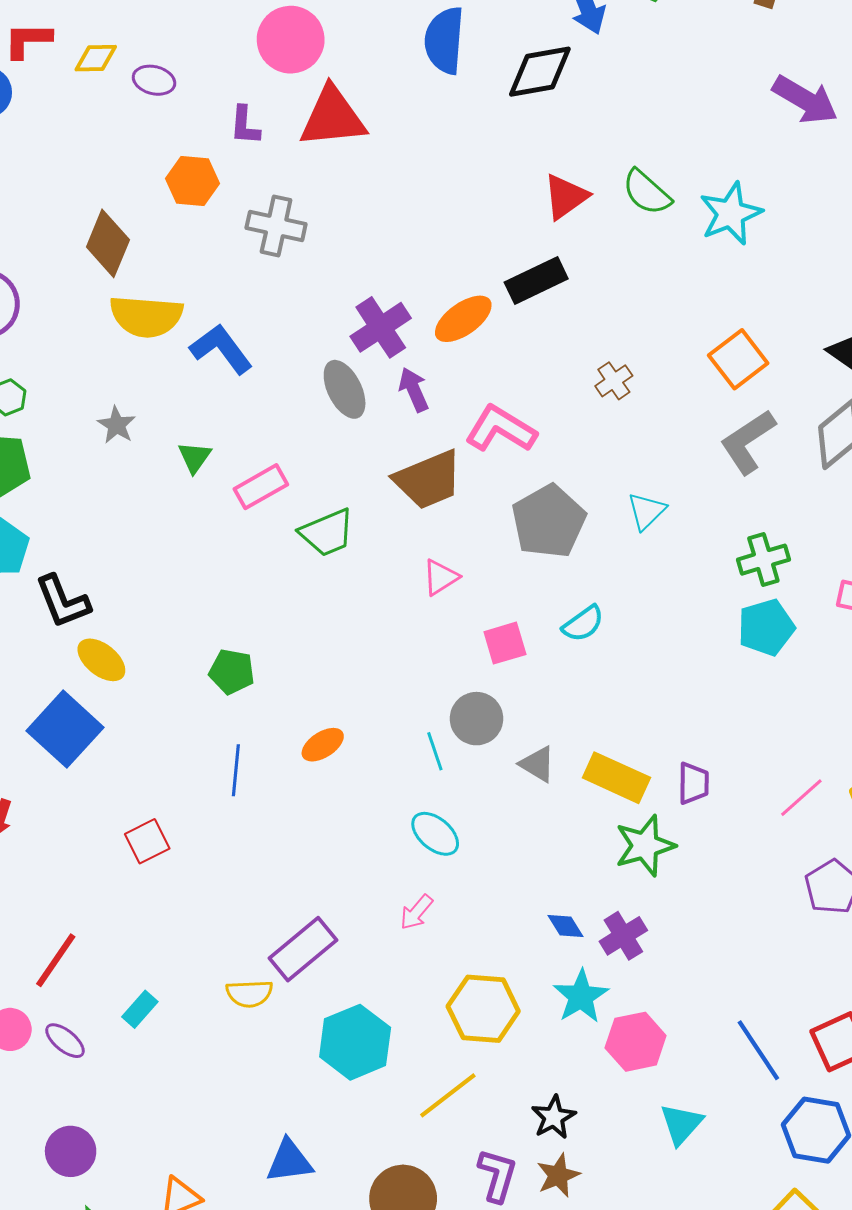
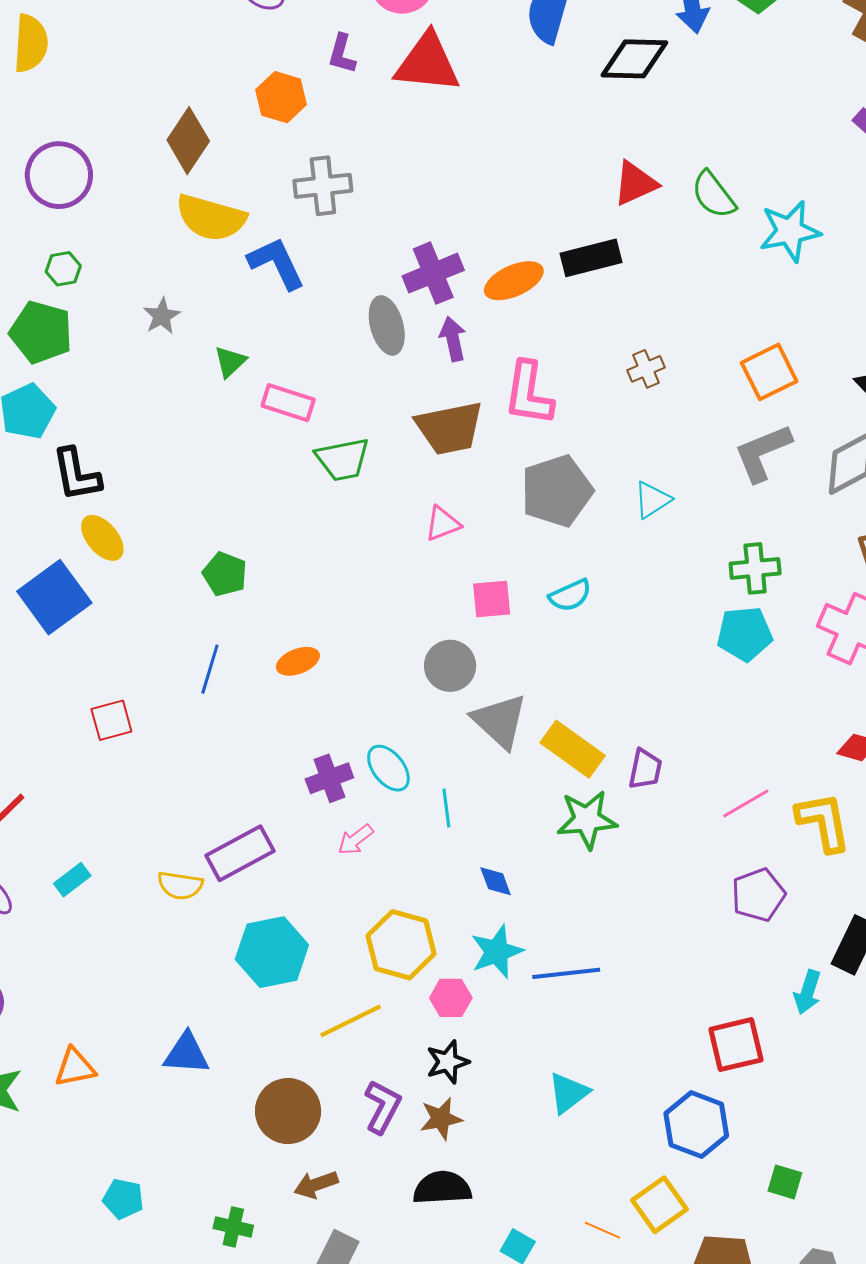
gray cross: (276, 226) -> (323, 186), moved, turned -30
pink L-shape: (501, 429) -> (529, 393), turned -124
pink rectangle: (261, 487) -> (288, 403), turned 36
cyan line: (435, 751) -> (446, 808), moved
gray triangle: (537, 764) -> (500, 721), size x1.6
purple cross: (623, 936) -> (329, 778), moved
pink hexagon: (636, 1042) -> (451, 998), moved, size x0.7
blue line: (758, 1050) -> (566, 973), moved, turned -74

